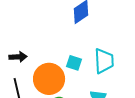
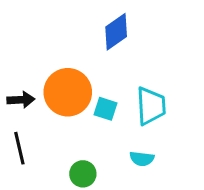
orange circle: (49, 79) -> (68, 92), moved

